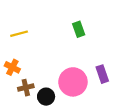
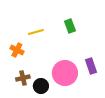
yellow line: (19, 34) -> (36, 32), moved
orange cross: (12, 67) -> (17, 50), moved

